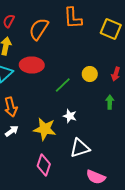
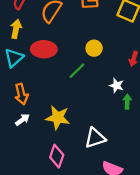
yellow circle: (90, 74) -> (94, 48), moved
green arrow: (110, 102) -> (127, 102), moved
white star: (70, 116) -> (116, 86), moved

